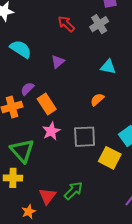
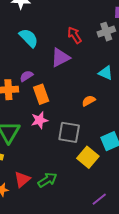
red arrow: (66, 24) -> (74, 35), moved
purple triangle: (58, 62) -> (60, 57), size x1.5

